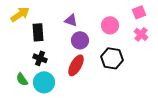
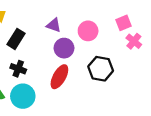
pink square: (139, 12) -> (124, 23), moved
pink circle: (110, 25) -> (88, 31), moved
black rectangle: (38, 32) -> (16, 39), turned 36

